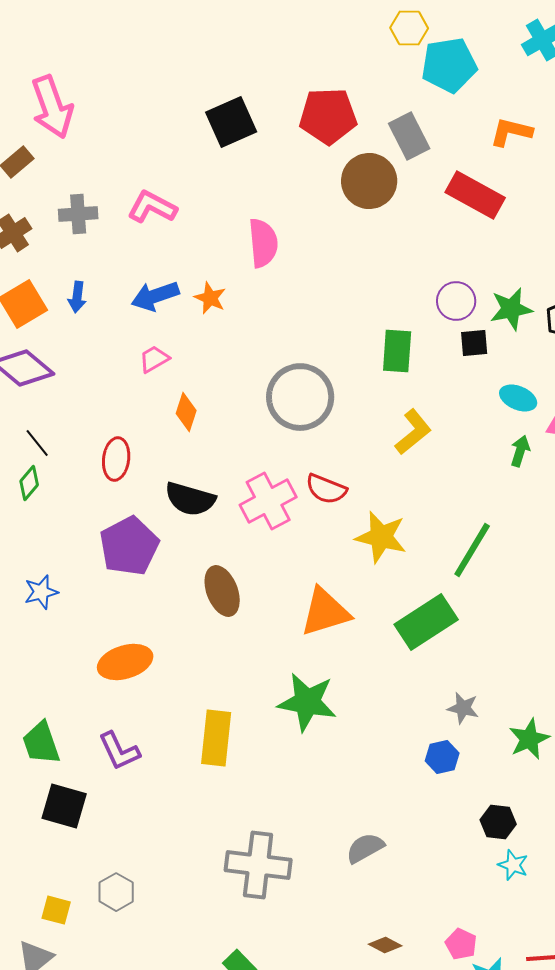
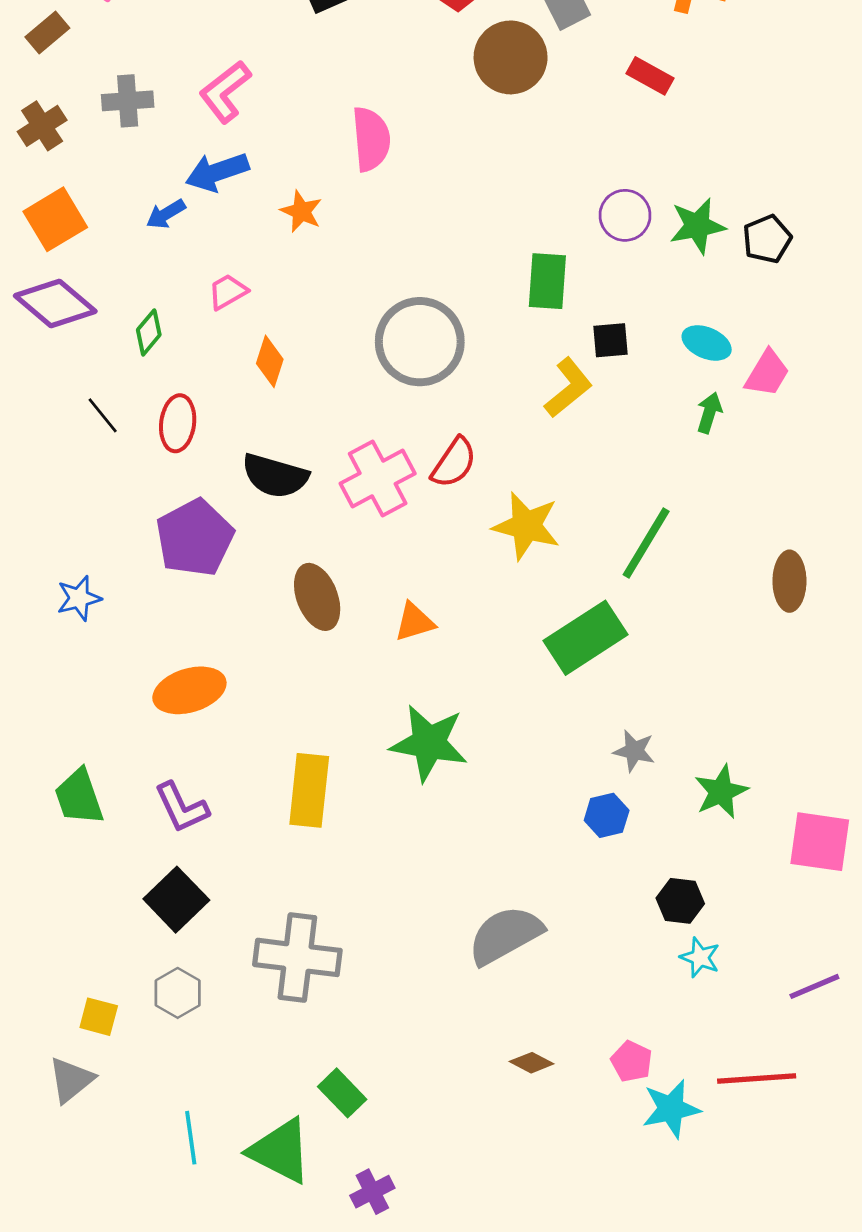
red rectangle: (475, 195) -> (650, 76), size x0.6
pink L-shape: (152, 207) -> (225, 92), turned -66
blue arrow: (155, 296) -> (217, 172), moved
blue arrow: (77, 297) -> (166, 214), moved, turned 52
black square: (474, 343) -> (611, 340), moved
black line: (37, 443) -> (103, 415), moved
green diamond: (29, 483) -> (149, 332), moved
red semicircle: (326, 489) -> (454, 463), turned -78
orange triangle: (325, 612) -> (414, 622), moved, size x0.6
black square: (64, 806) -> (176, 900), moved, turned 30
gray semicircle: (365, 848) -> (505, 935), size x1.5
gray cross: (258, 865) -> (297, 957), moved

